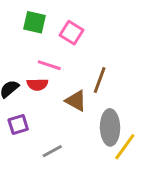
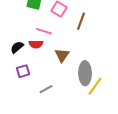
brown line: (100, 80) -> (81, 21), moved
brown triangle: (76, 101) -> (62, 55), turned 35

